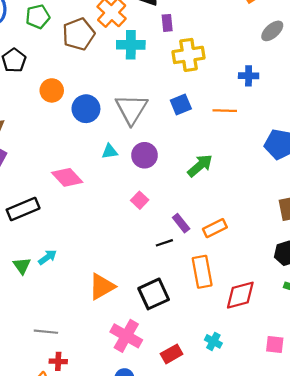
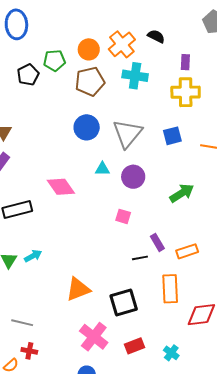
green pentagon: (38, 17) -> (54, 60), moved
purple rectangle: (167, 23) -> (185, 62), moved
brown pentagon: (79, 34) -> (90, 81), moved
orange circle: (52, 90) -> (89, 49), moved
pink square: (140, 200) -> (123, 216), turned -35
red rectangle: (172, 354) -> (134, 346), moved

